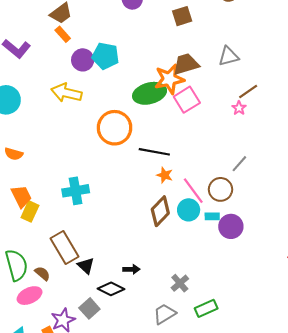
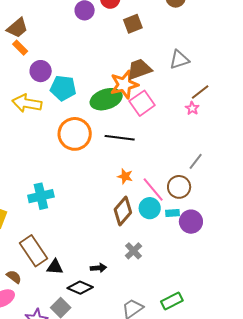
cyan pentagon: (105, 56) -> (63, 88), moved
black line: (154, 152) -> (120, 138), moved
black triangle: (86, 266) -> (55, 267), turned -36
gray cross: (180, 283) -> (133, 251), moved

